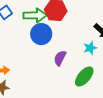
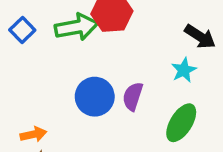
blue circle: (41, 34) -> (95, 97), moved

